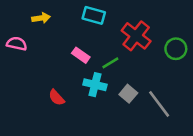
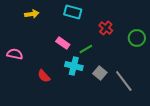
red cross: (136, 36) -> (106, 28), size x0.6
pink semicircle: (17, 44) -> (15, 54), moved

